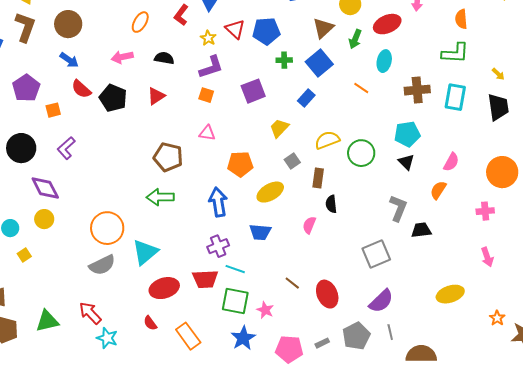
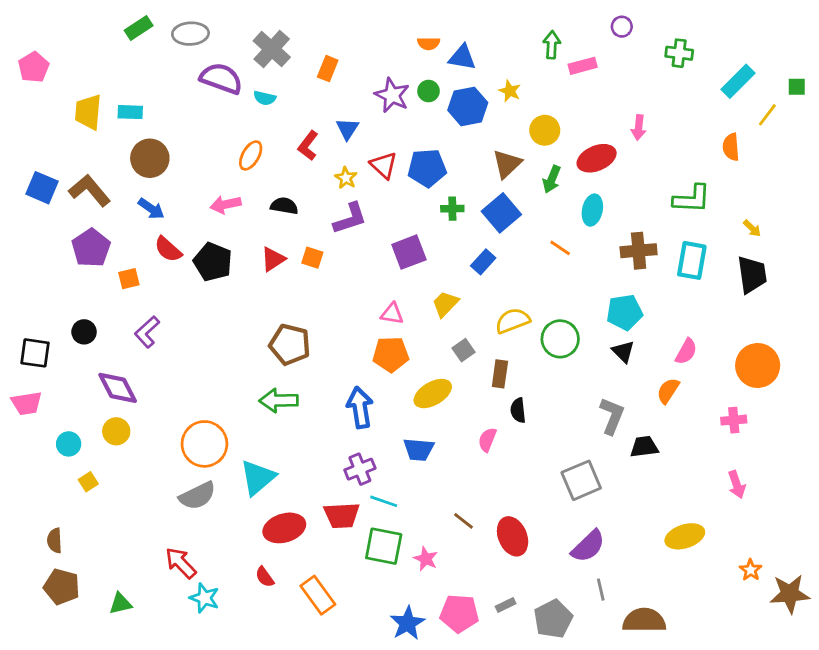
orange semicircle: (461, 19) -> (731, 147), moved
brown L-shape: (25, 27) -> (90, 190), moved, turned -60
orange square: (206, 95) -> (312, 258), moved
pink triangle: (207, 133) -> (392, 314), moved
black circle: (21, 148) -> (84, 332), size x0.6
green triangle: (47, 321) -> (120, 604), moved, size x0.7
gray pentagon: (356, 336) -> (553, 619), moved
blue star: (243, 338) -> (408, 623), moved

